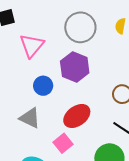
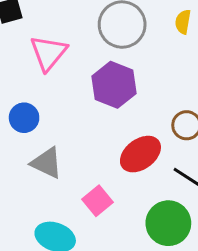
blue circle: (43, 86) -> (24, 118), moved
red ellipse: (77, 116) -> (140, 154), moved

